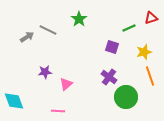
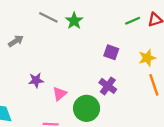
green line: (129, 28) -> (133, 21), moved
gray line: (48, 30) -> (48, 17), moved
green circle: (126, 97) -> (87, 108), moved

